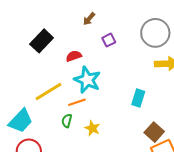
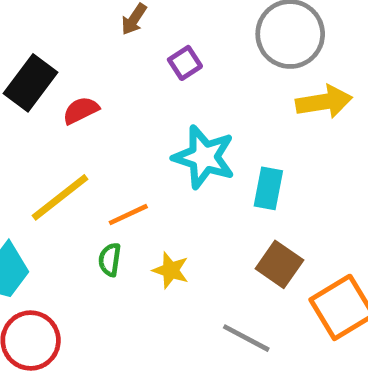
red semicircle: (74, 56) -> (81, 110), moved
cyan star: (87, 80) -> (204, 157), moved
brown square: (154, 132) -> (279, 264), moved

